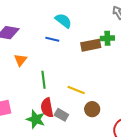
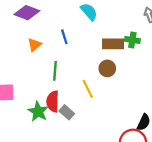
blue line: (52, 39) -> (64, 37), moved, turned 48
yellow line: (76, 90) -> (88, 89), turned 30
brown circle: (92, 109) -> (107, 68), moved

